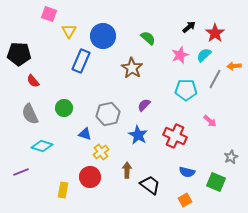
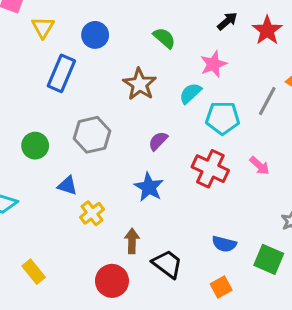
blue circle: (103, 36) -> (95, 35), size x0.7
cyan semicircle: (204, 55) -> (190, 93), moved
gray hexagon: (108, 114) -> (92, 135), moved
red cross: (175, 136) -> (210, 169), moved
red circle: (90, 177) -> (112, 281), moved
yellow rectangle: (63, 190) -> (34, 272), turned -49

